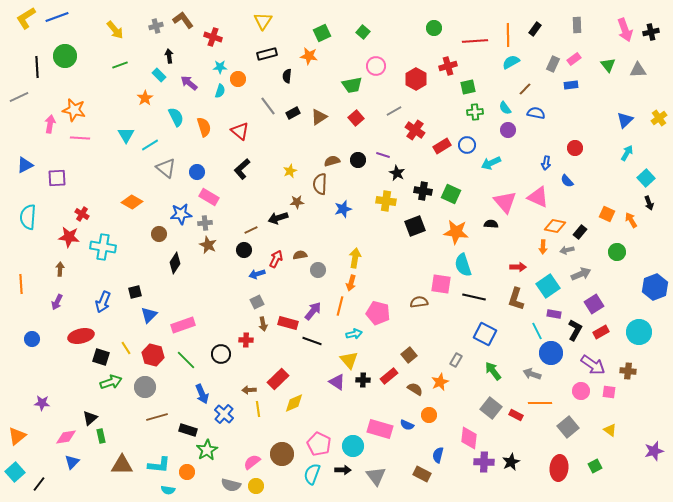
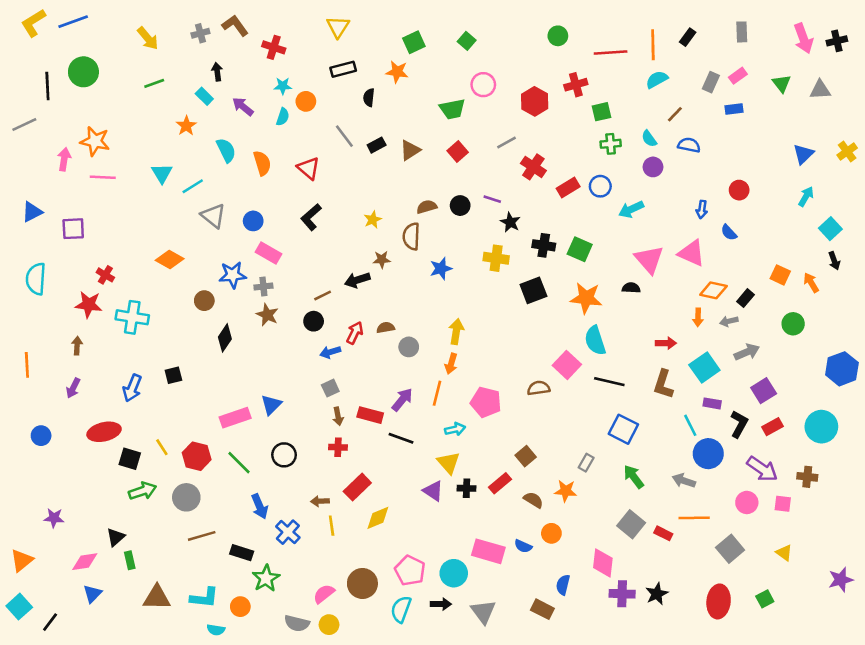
pink square: (441, 284) -> (567, 365), turned 35
blue triangle: (149, 315) -> (271, 405), moved
red cross: (246, 340) -> (338, 447), moved
orange star: (440, 382) -> (566, 491), turned 30

